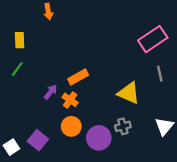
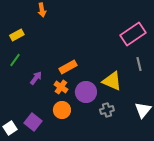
yellow rectangle: (20, 40) -> (17, 35), turned 64
purple arrow: (51, 92) -> (36, 78), moved
purple circle: (99, 138) -> (86, 92), moved

